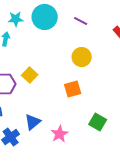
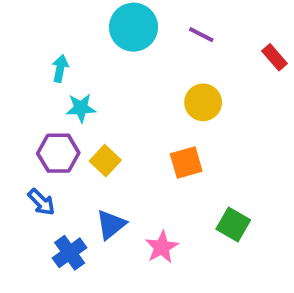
cyan star: (16, 19) -> (81, 108), moved
yellow square: (30, 75) -> (105, 161), moved

